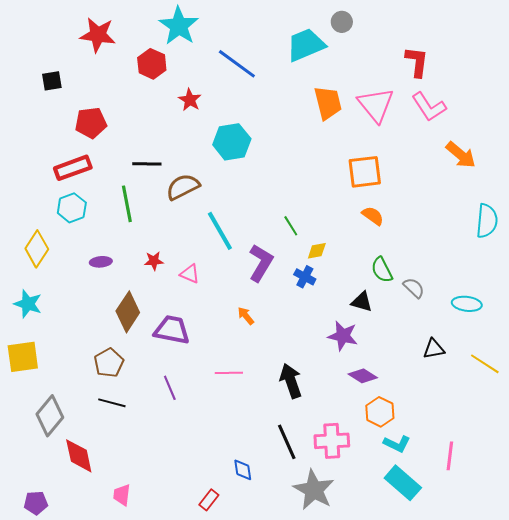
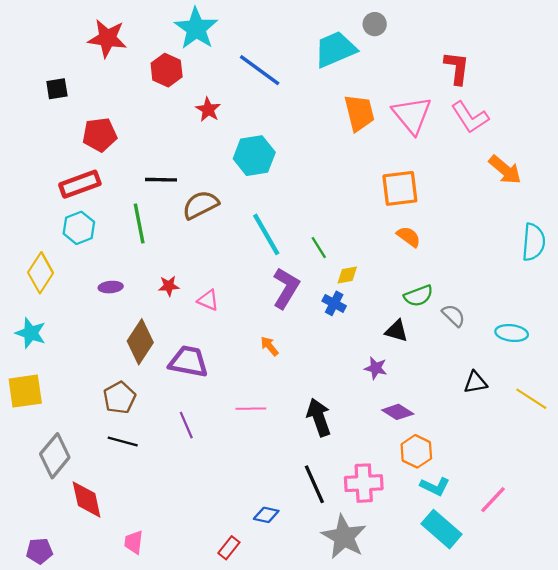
cyan line: (220, 231) -> (266, 234), moved
green semicircle: (382, 270) -> (418, 296), turned -84
purple star: (343, 336) -> (376, 368), size x0.7
pink line: (450, 456) -> (493, 500), turned 36
blue diamond: (243, 470) -> (266, 515), turned -70

